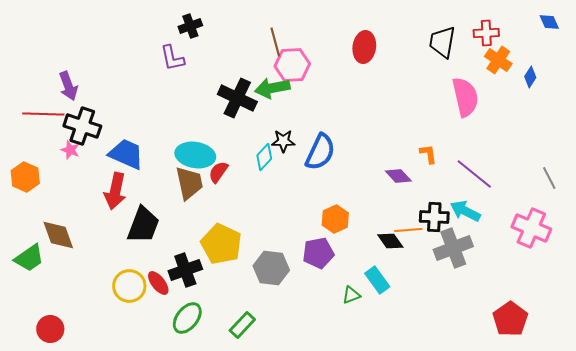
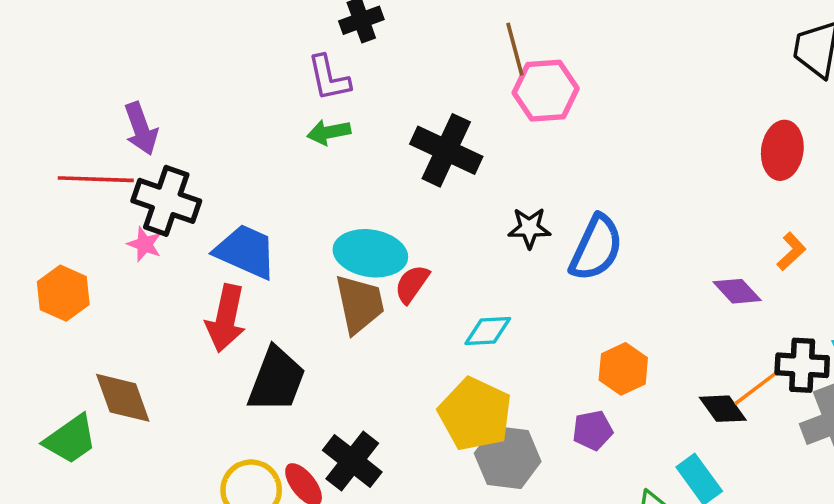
red ellipse: (364, 47) -> (782, 150), moved
green arrow: (272, 88) -> (329, 132), moved, size x0.7
orange L-shape: (428, 154) -> (791, 251), turned 55
cyan diamond: (264, 157) -> (488, 331), moved, turned 44
orange line: (408, 230) -> (755, 389), turned -32
yellow pentagon: (221, 244) -> (475, 414), moved
purple pentagon: (318, 253) -> (593, 430), size x0.7
black cross: (185, 270) -> (352, 461), turned -32

